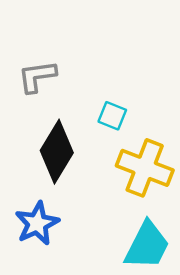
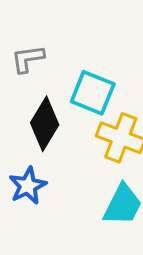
cyan square: (112, 116) -> (93, 93), size x1.8

